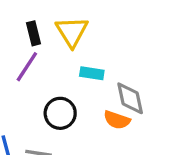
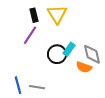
cyan rectangle: (92, 73) -> (69, 49), moved, turned -64
black circle: (60, 113) -> (57, 54), moved

